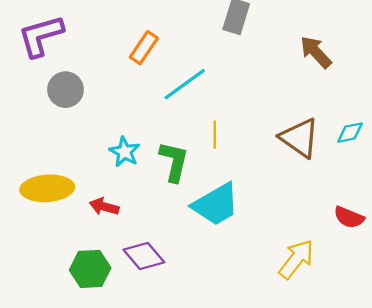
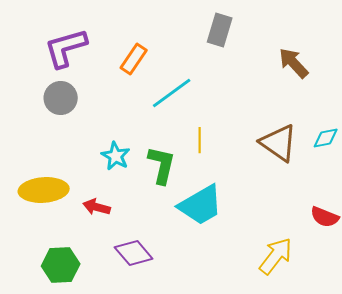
purple L-shape: (41, 36) -> (66, 48), moved
green hexagon: (90, 269) -> (61, 265), moved

